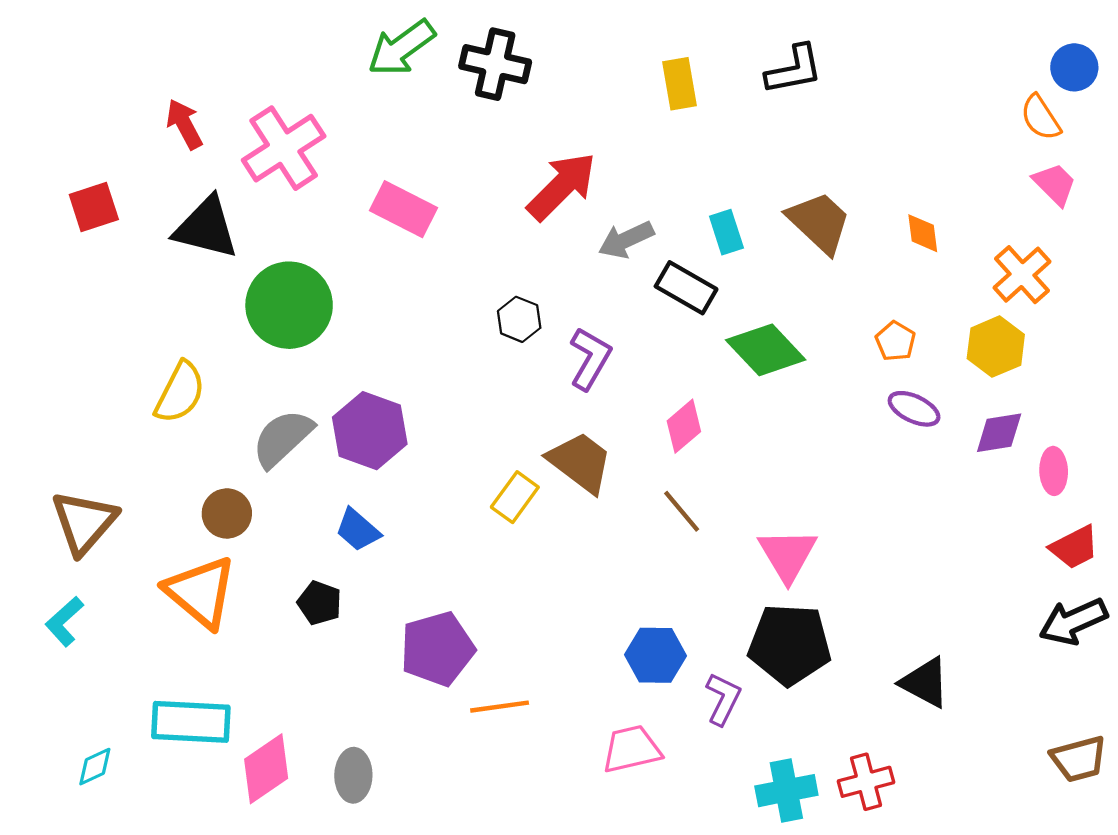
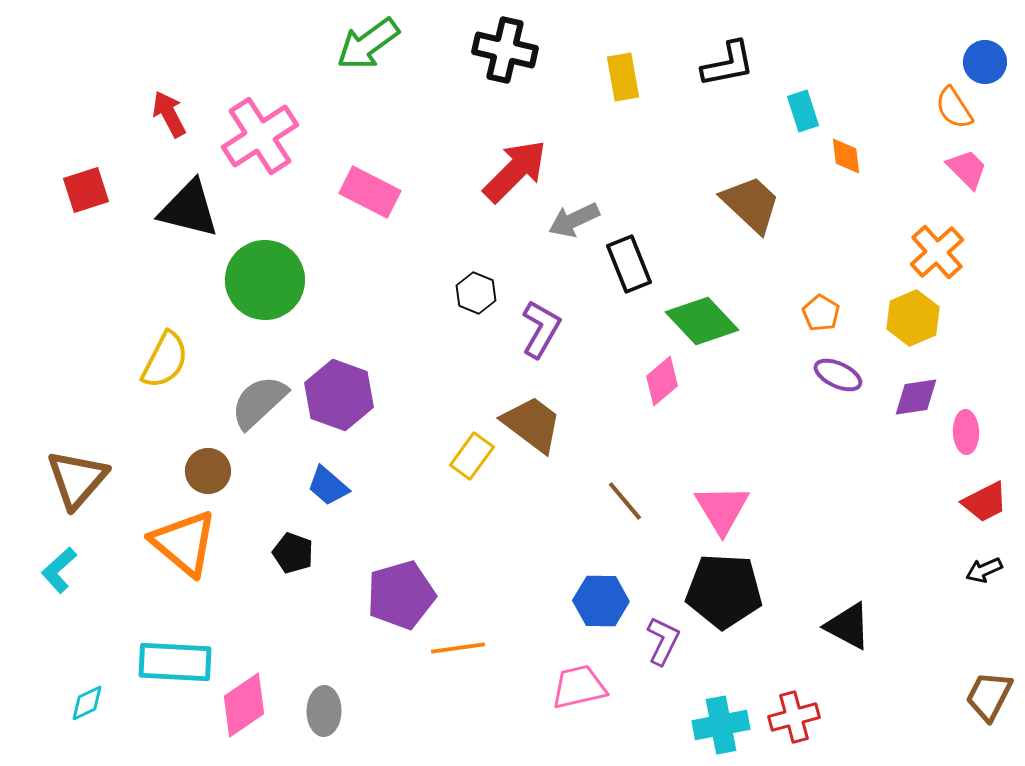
black cross: (495, 64) -> (505, 50), moved
cyan rectangle: (726, 232) -> (803, 111), moved
orange diamond: (923, 233) -> (846, 156), moved
black rectangle: (686, 288) -> (629, 264), turned 38
pink diamond: (684, 426) -> (662, 381), moved
brown line: (682, 511) -> (625, 501), moved
black arrow: (1073, 621) -> (984, 570), size x0.6
brown trapezoid: (1079, 759) -> (989, 696), turned 132

